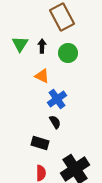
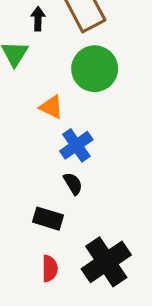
black arrow: (42, 46) -> (38, 19), moved
green circle: (68, 53) -> (95, 69), size x1.4

